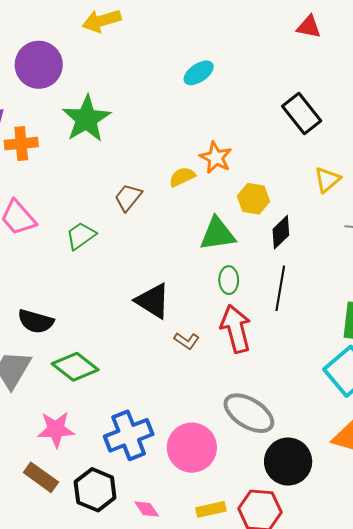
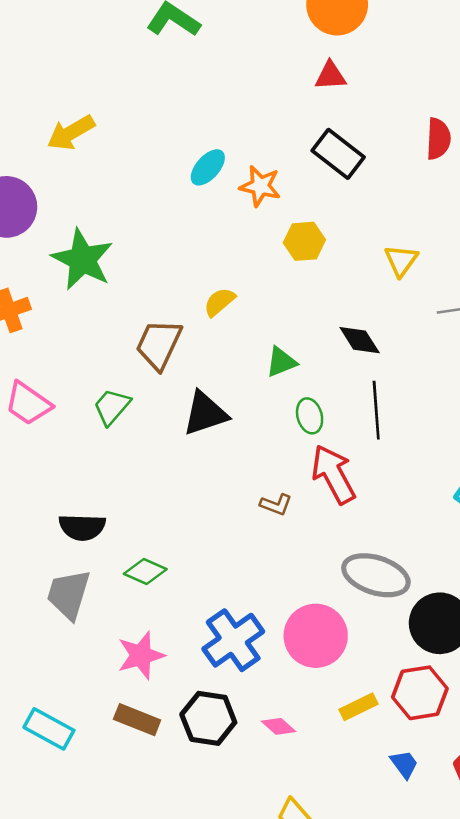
black rectangle: (302, 113) -> (338, 154), moved
orange star: (216, 158) -> (260, 186), moved
brown trapezoid: (128, 198) -> (159, 344), size x1.4
yellow hexagon: (253, 199) -> (304, 241), moved
black diamond: (281, 232) -> (360, 340), turned -64
green triangle: (217, 234) -> (281, 362), size x0.7
black triangle: (153, 301) -> (205, 413), moved, turned -36
green diamond: (75, 367) -> (145, 571), size x0.7

